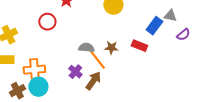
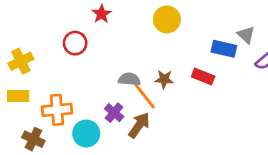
gray triangle: (170, 16) -> (246, 35), turned 32
blue rectangle: (154, 26) -> (224, 49), turned 66
cyan circle: (38, 87) -> (86, 134), moved
brown cross: (17, 91) -> (33, 139), turned -35

